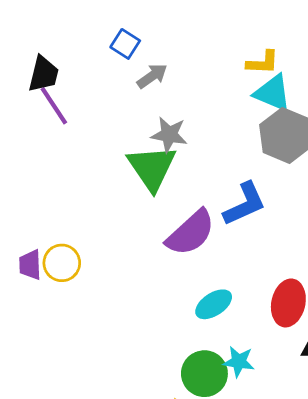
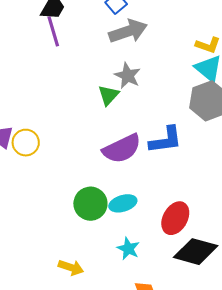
gray arrow: (152, 76) -> (128, 31), size x1.6
green triangle: (152, 168) -> (109, 95), size x0.6
green circle: (204, 374) -> (90, 204), moved

